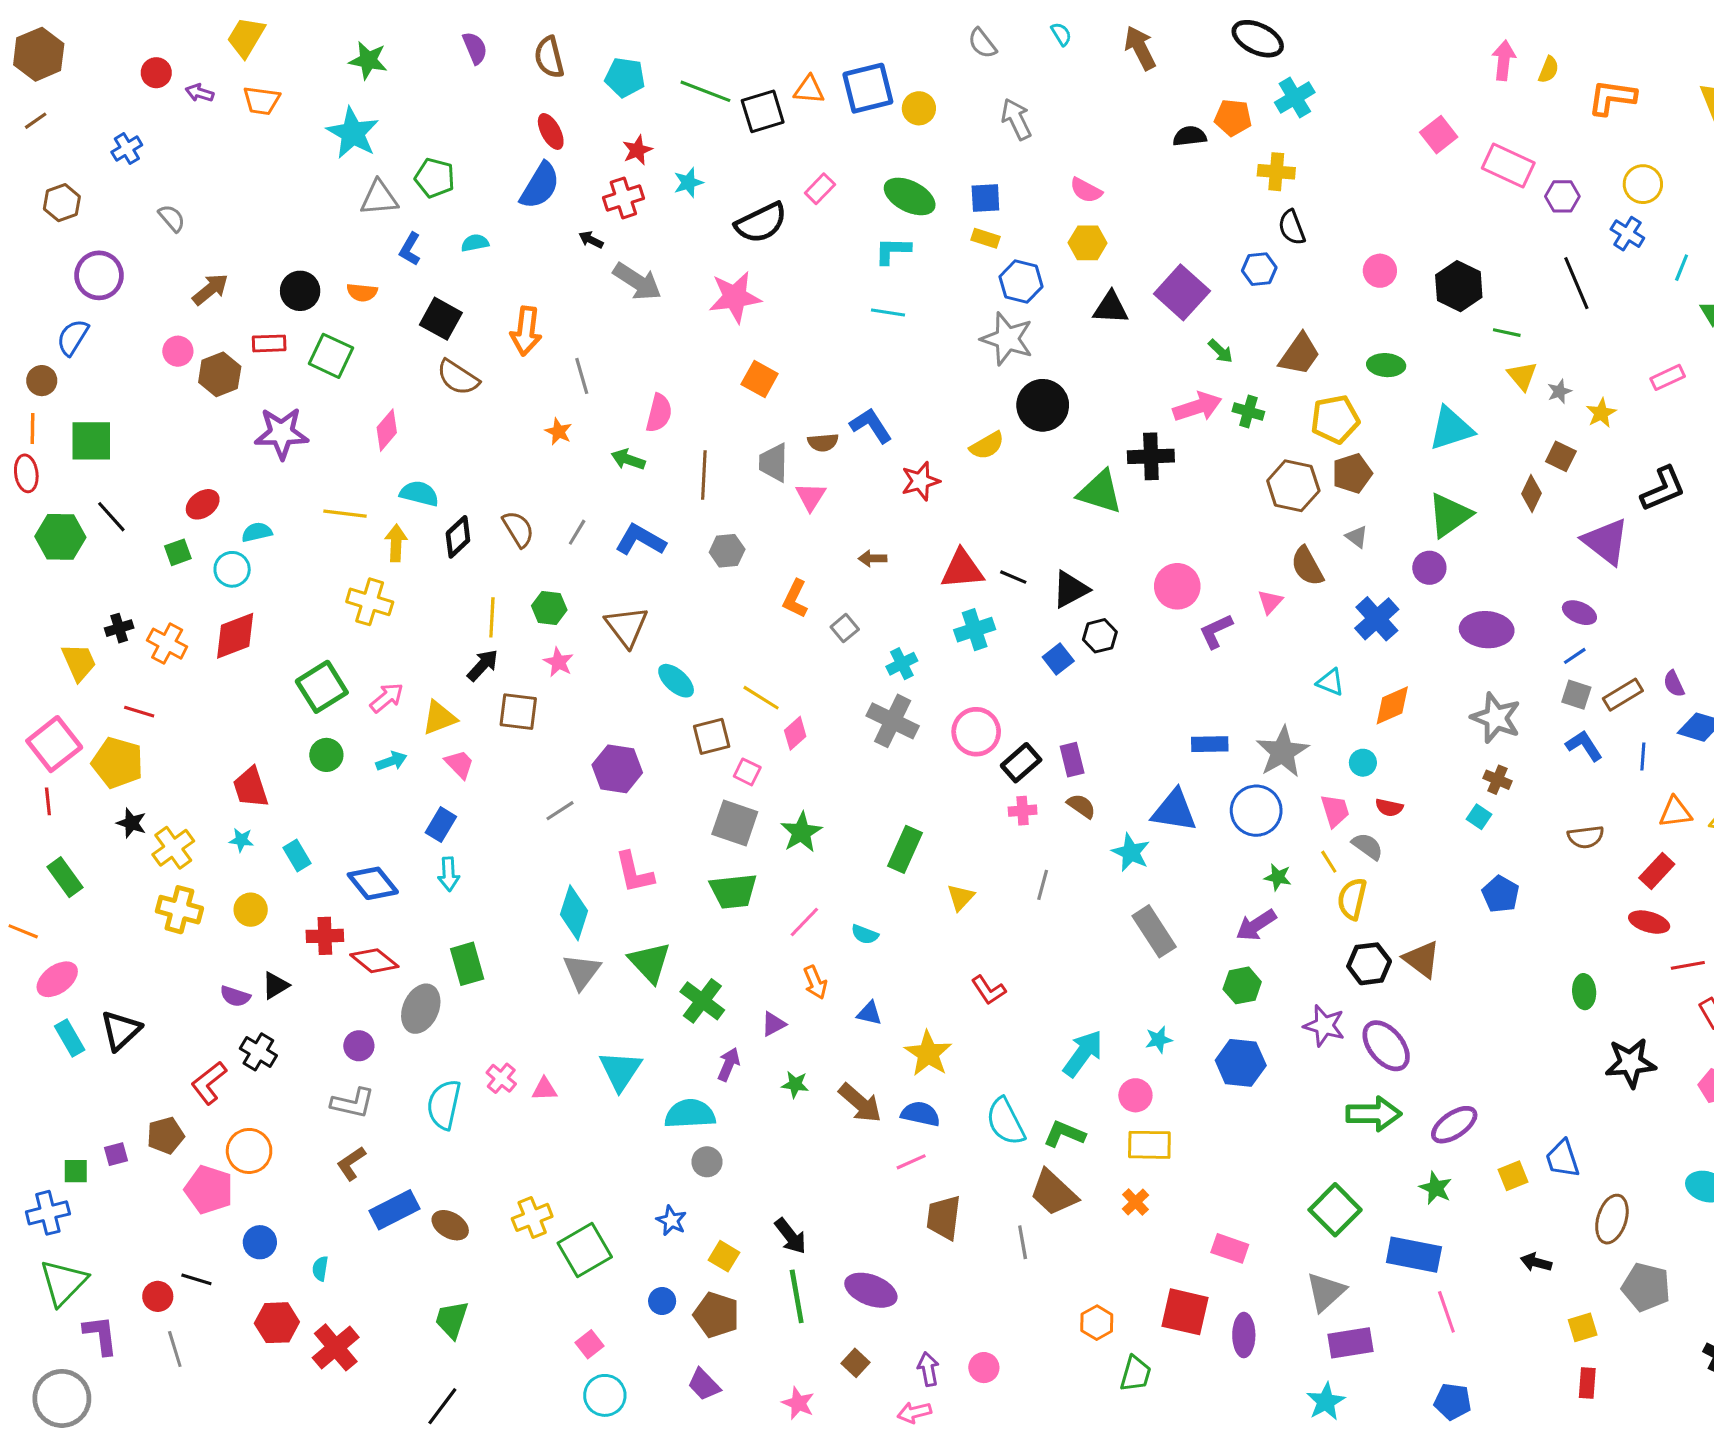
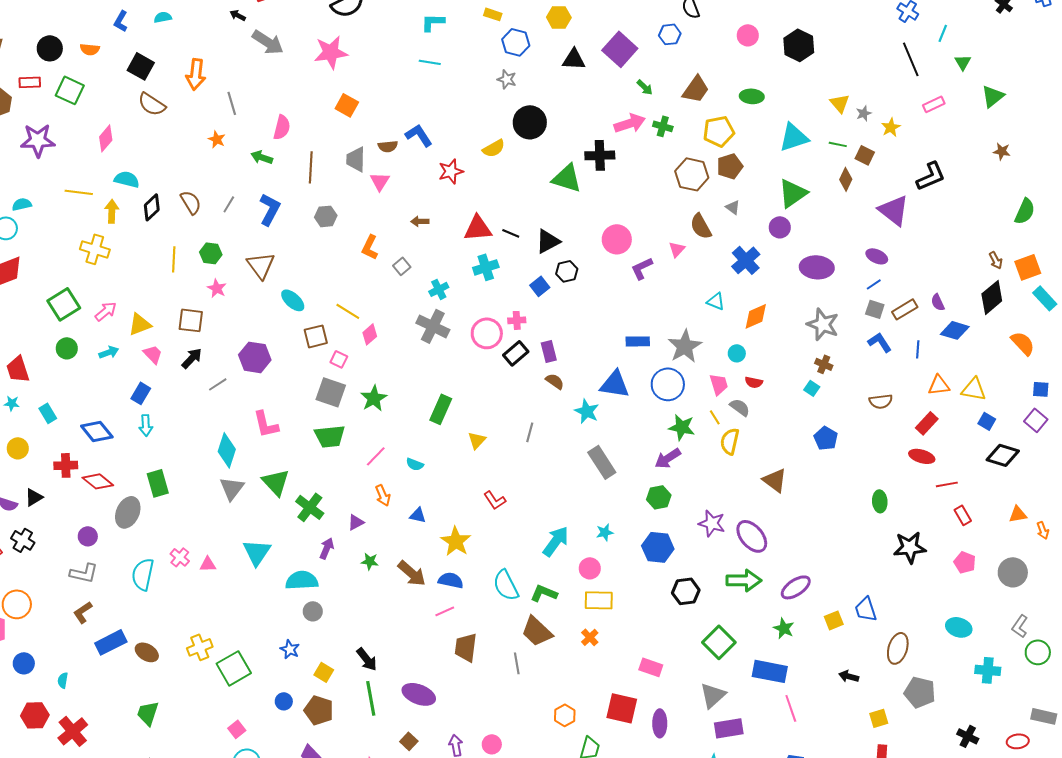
black line: (1576, 283) -> (911, 59), moved
green line: (1507, 333) -> (838, 144), moved
gray star: (1007, 339) -> (507, 79), size x0.6
blue L-shape: (640, 540) -> (270, 209), turned 88
black arrow: (483, 665) -> (192, 358), moved
pink cross: (1023, 811) -> (517, 320), moved
green star: (1278, 877) -> (682, 427), size x1.5
black hexagon: (1369, 964) -> (686, 591), moved

